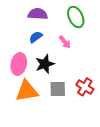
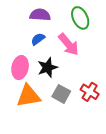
pink arrow: (65, 42) -> (69, 44), size x1.6
gray square: (58, 89) -> (61, 94), turned 30

